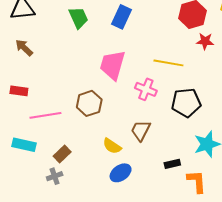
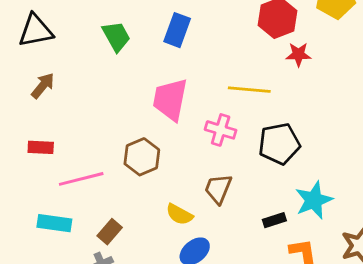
brown arrow: (24, 48) -> (43, 86), turned 90
black rectangle: (172, 164) -> (274, 220), moved

